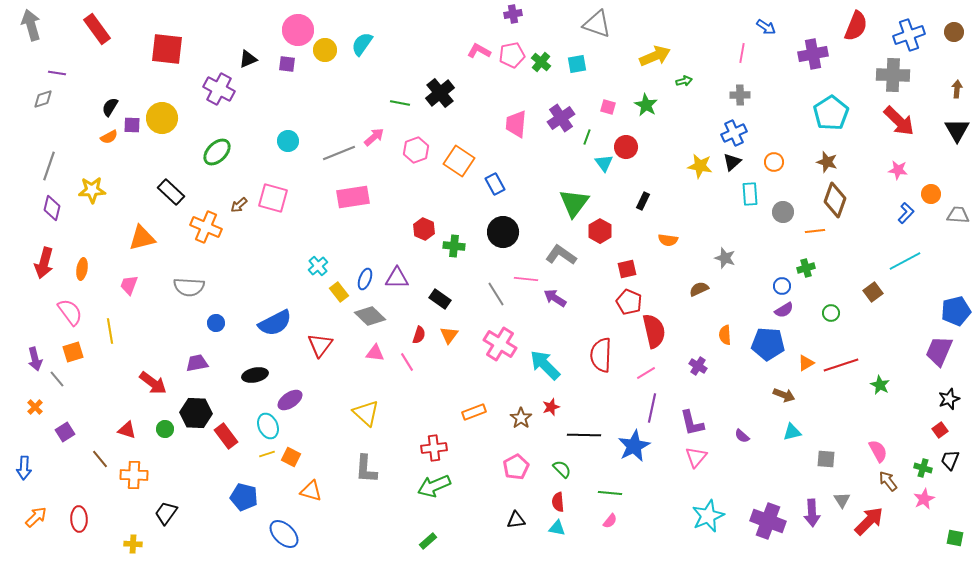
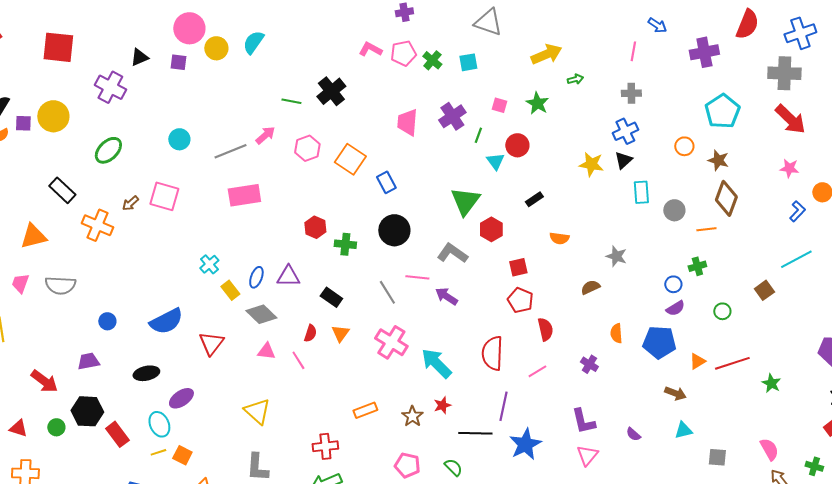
orange circle: (774, 162) -> (684, 146), moved
black rectangle: (643, 201) -> (534, 199), turned 30
gray semicircle: (189, 287) -> (60, 285), moved
red semicircle: (654, 331) -> (545, 329), size x0.7
purple line: (652, 408) -> (503, 406), moved
pink pentagon: (516, 467) -> (407, 465), turned -30

